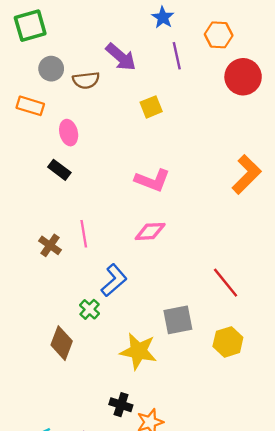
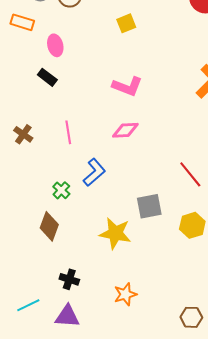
brown cross: (50, 245) -> (23, 134), moved
green cross: (90, 309) -> (61, 190), moved
black cross: (121, 405) -> (69, 279), moved

